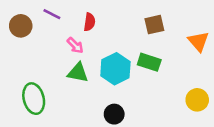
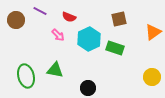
red semicircle: (89, 22) -> (69, 17), turned 104
orange triangle: (198, 41) -> (153, 32), turned 36
cyan hexagon: (115, 69) -> (89, 39), moved
green triangle: (78, 73) -> (55, 70), moved

